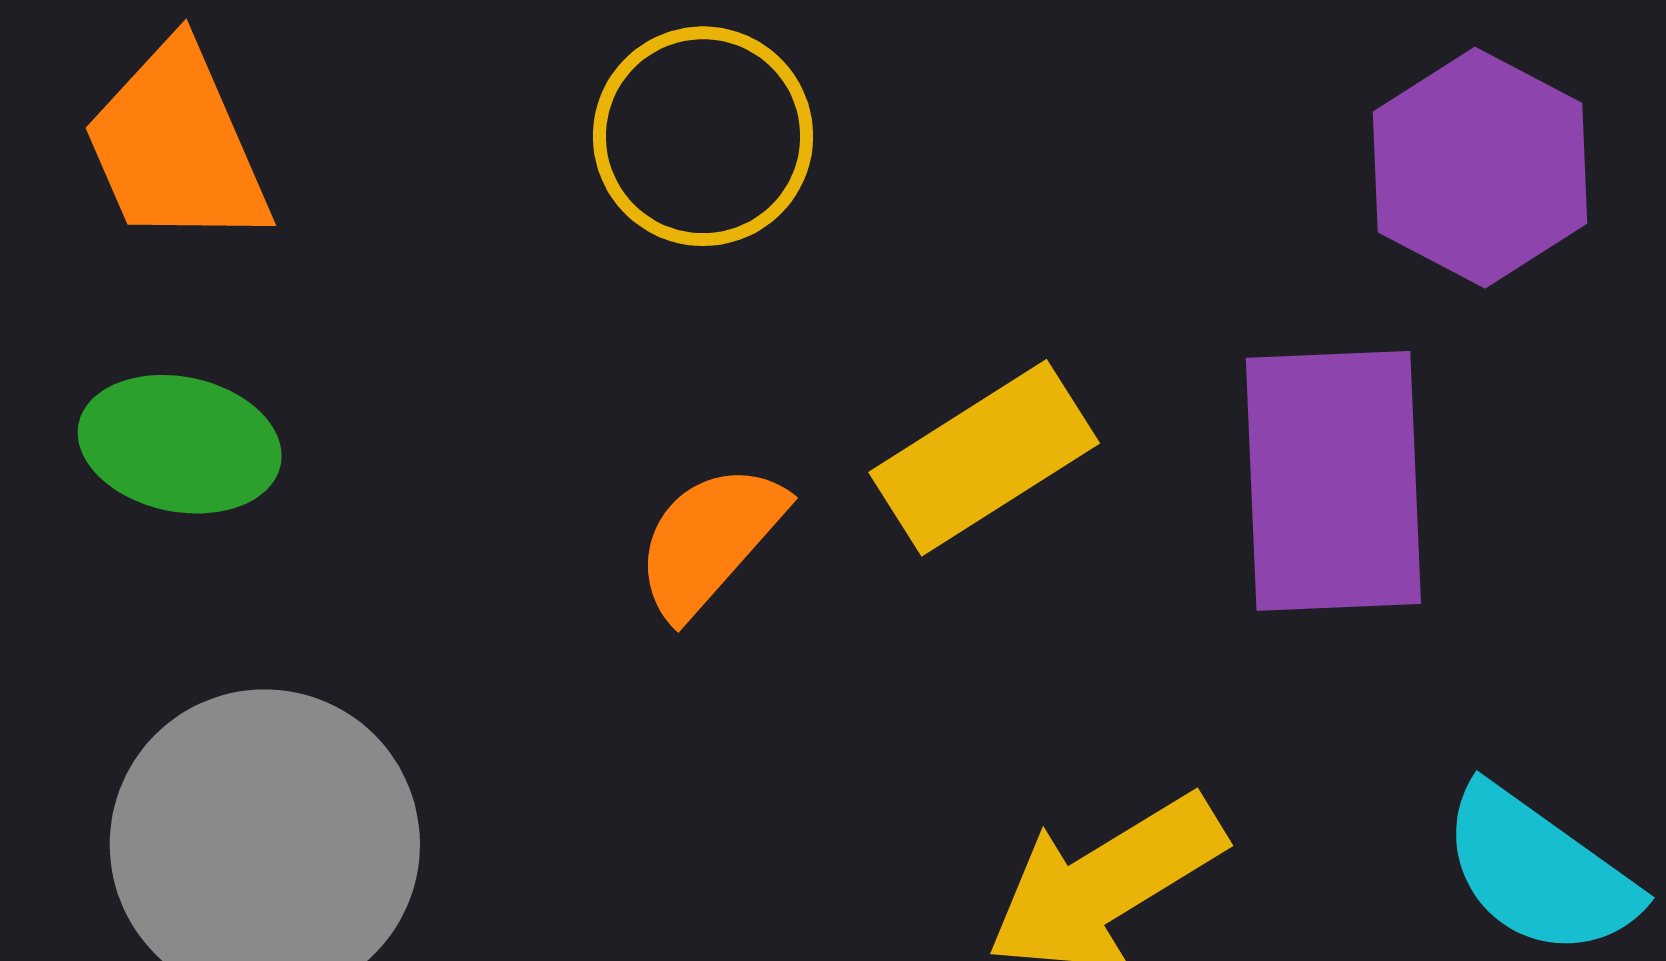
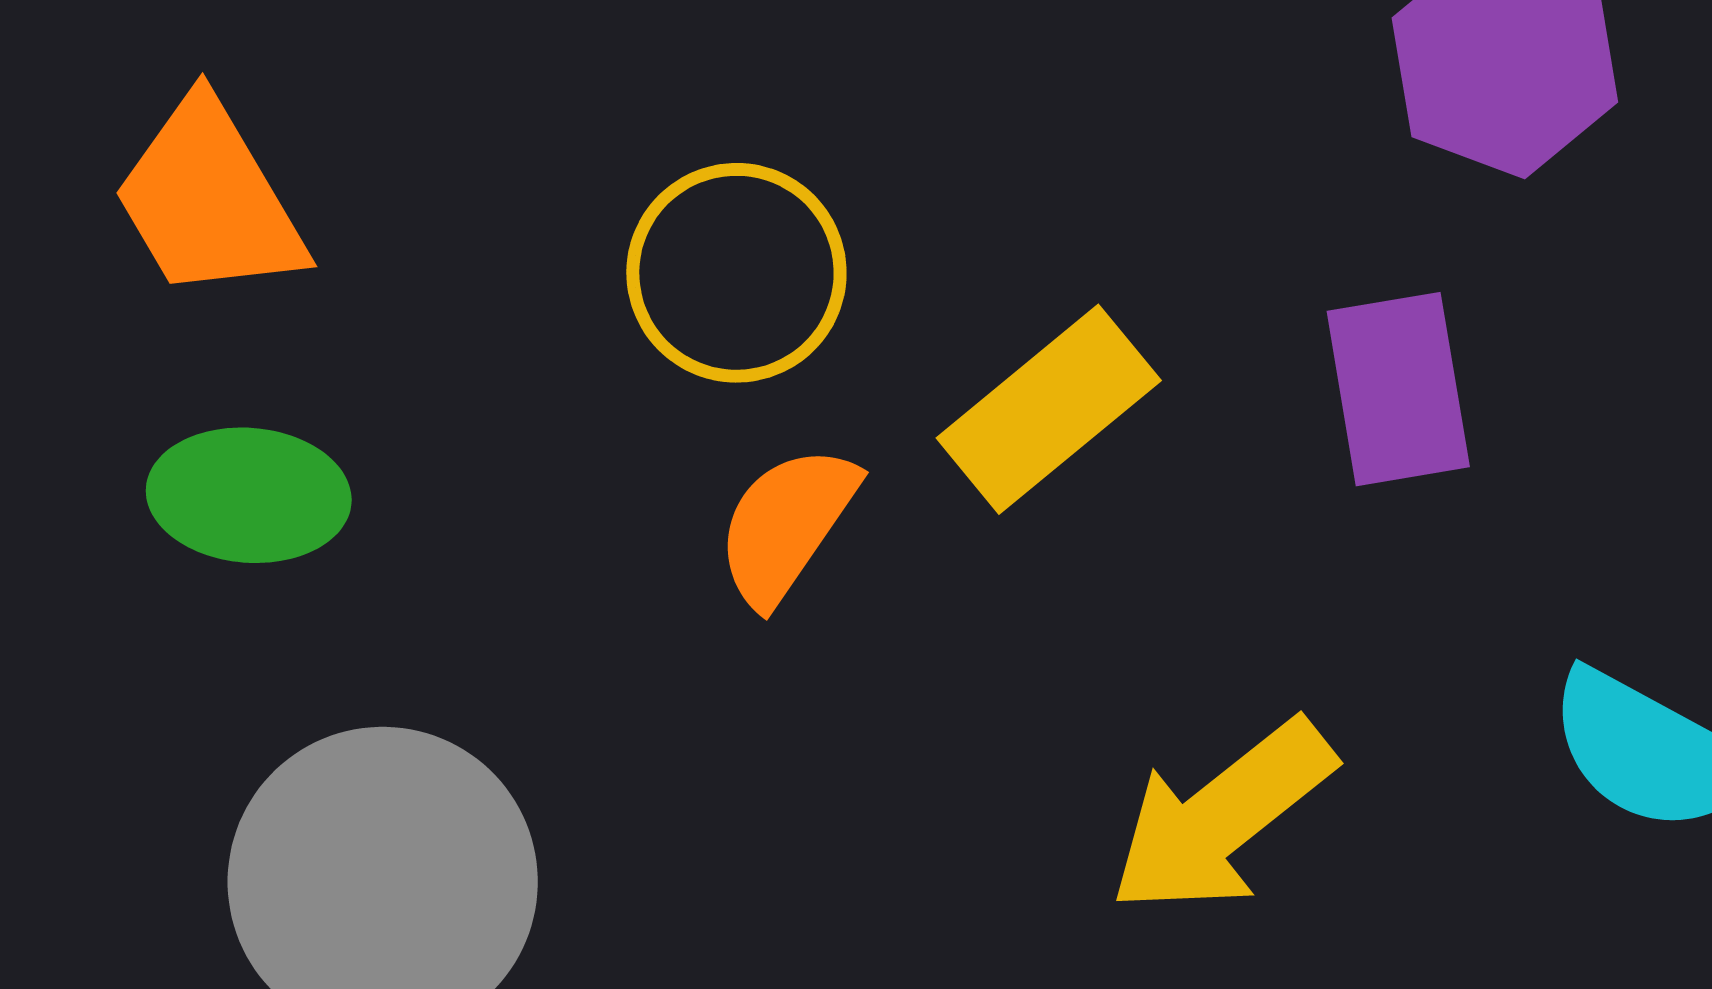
yellow circle: (703, 136) -> (736, 273), moved
purple rectangle: (1333, 481) -> (1398, 389), size x0.7

